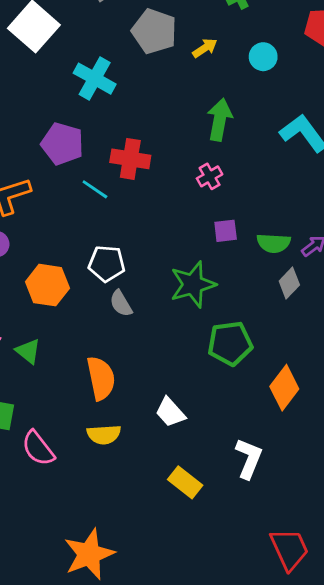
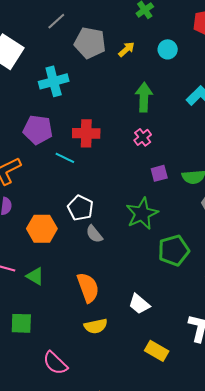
cyan cross: (95, 79) -> (54, 81), turned -36
white pentagon: (107, 264) -> (80, 208), turned 30
pink semicircle: (38, 448) -> (55, 363), moved

